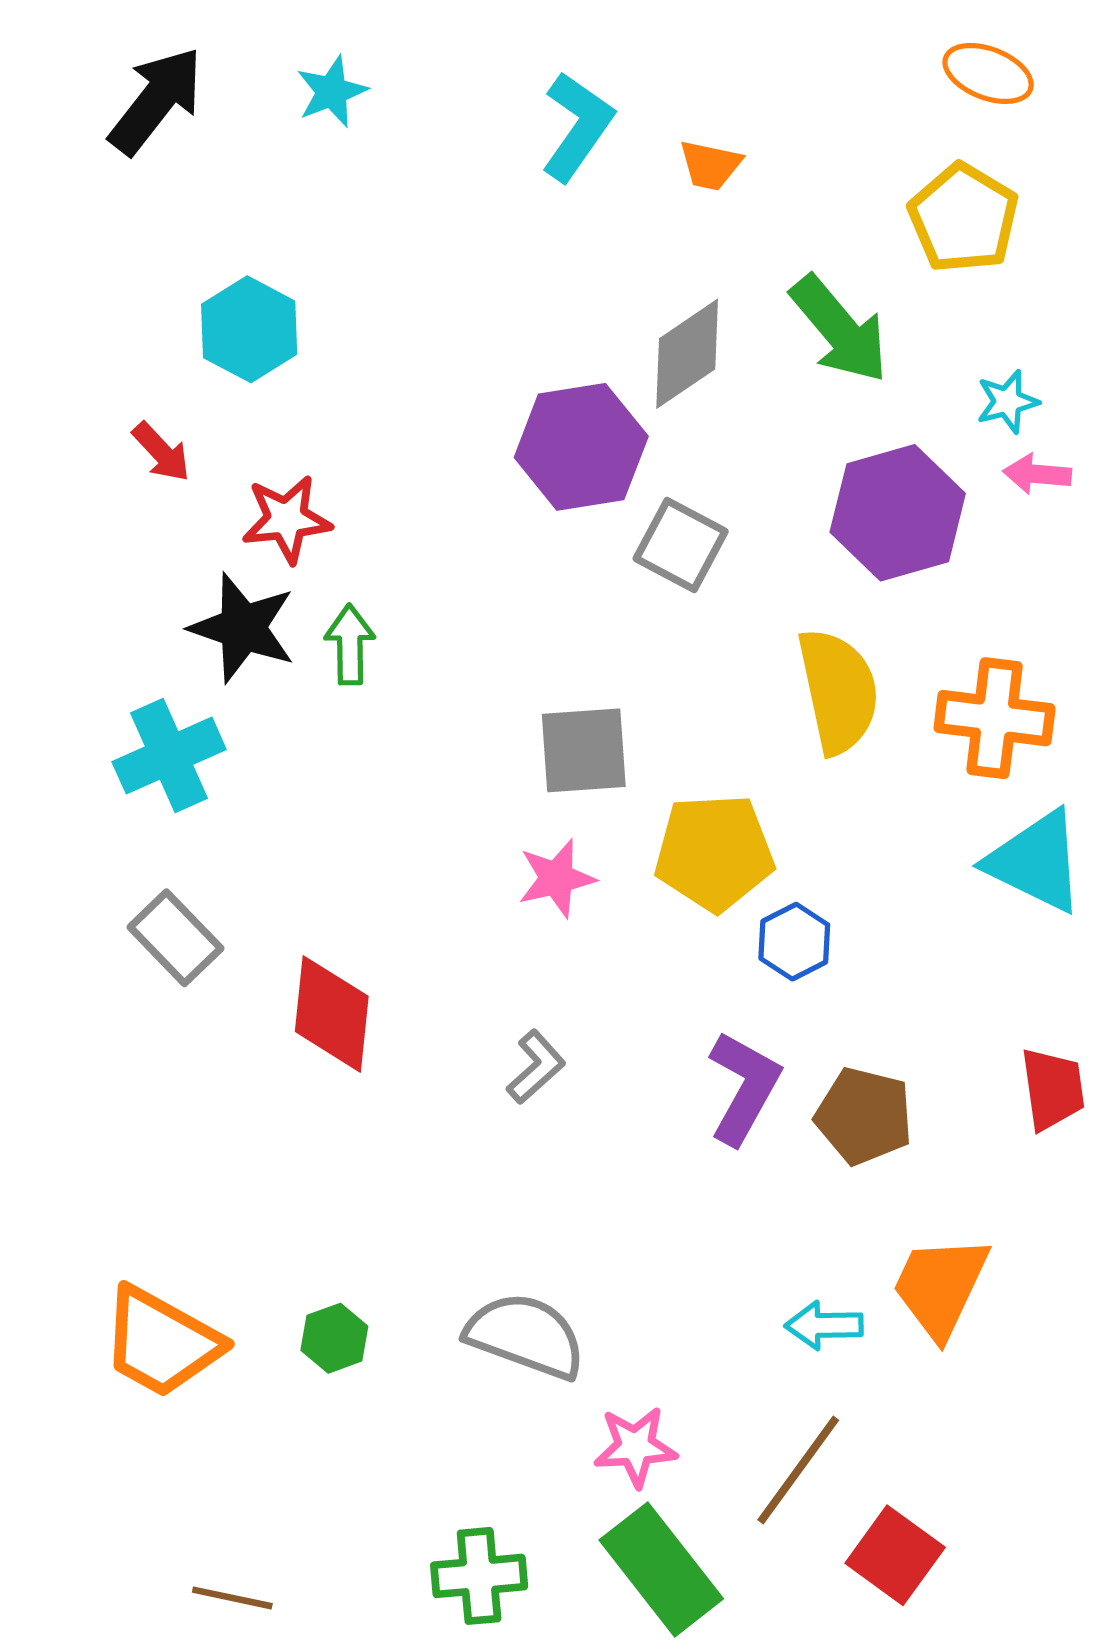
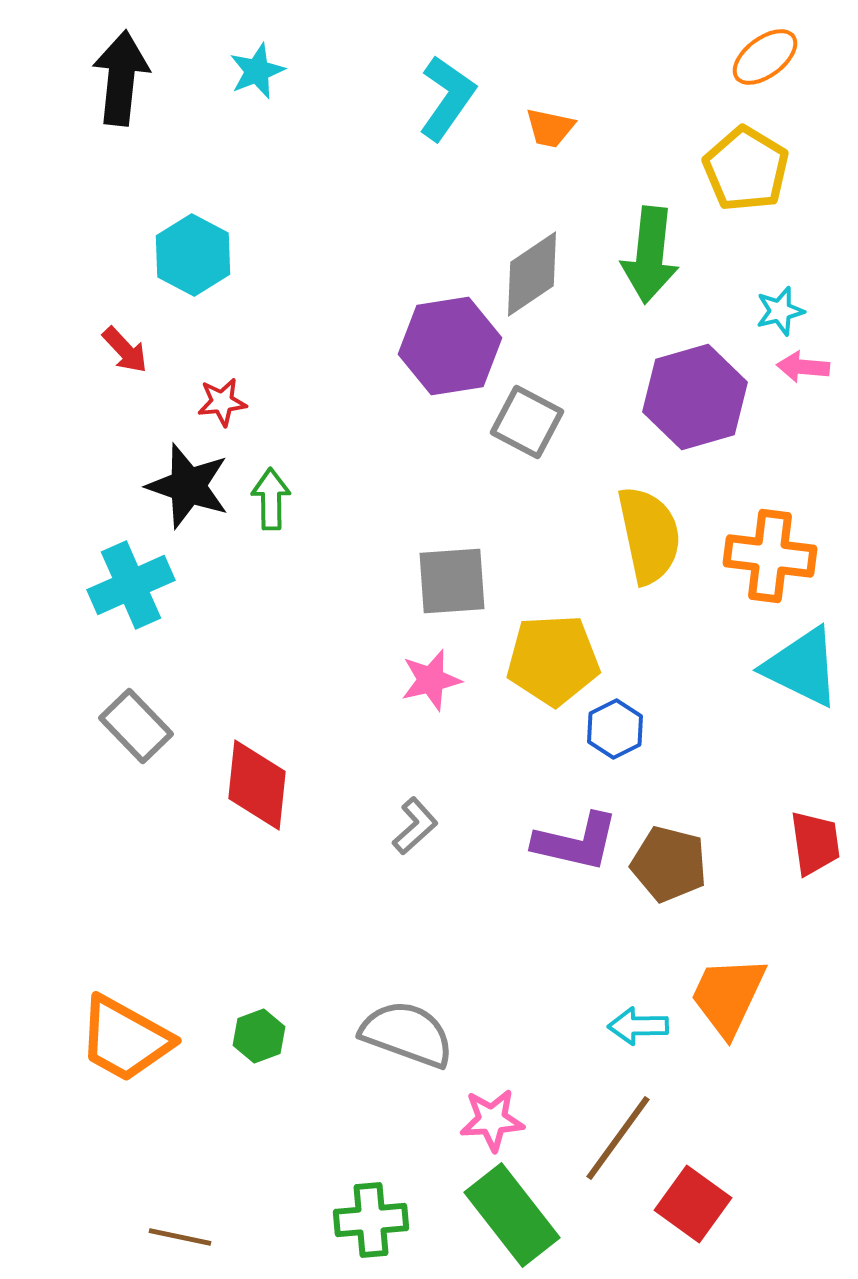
orange ellipse: (988, 73) -> (765, 57), turned -58
black arrow: (156, 101) -> (121, 78), turned -32
green arrow: (840, 329) -> (650, 255), turned 46
red star: (287, 519) -> (222, 402), size x0.7
purple L-shape: (744, 1088) -> (576, 842), turned 74

